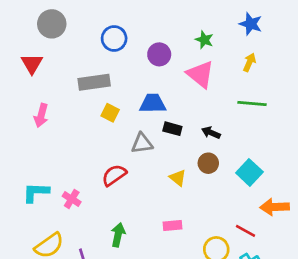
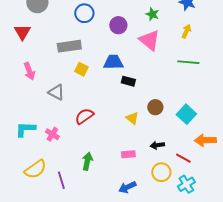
pink arrow: (41, 115) -> (29, 71), turned -36
black arrow: (211, 133) -> (157, 145), moved, turned -32
gray triangle: (142, 143) -> (56, 92), moved, turned 36

